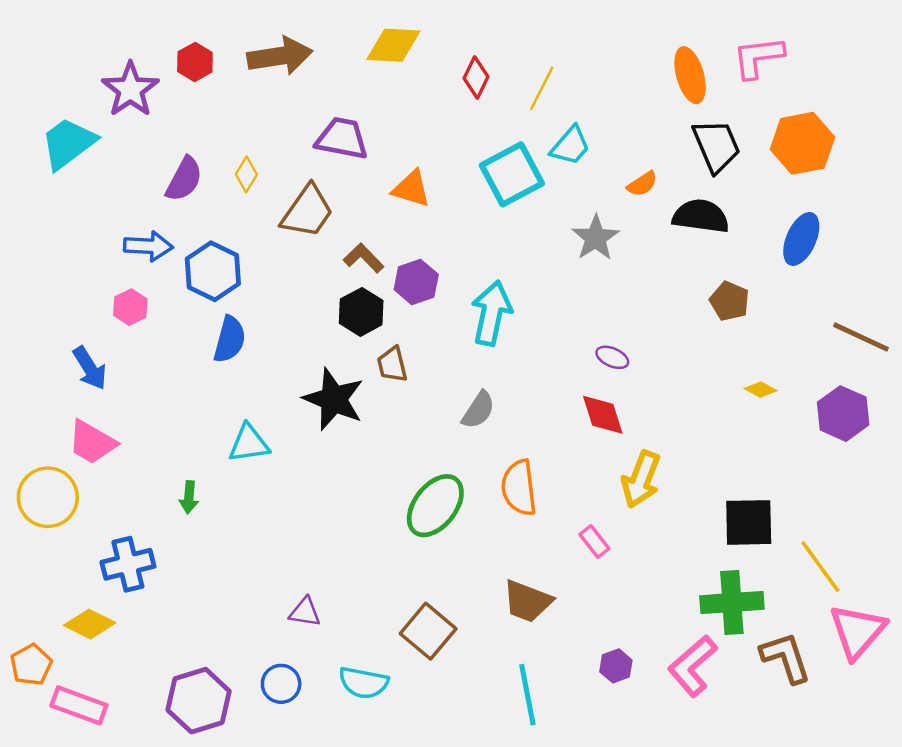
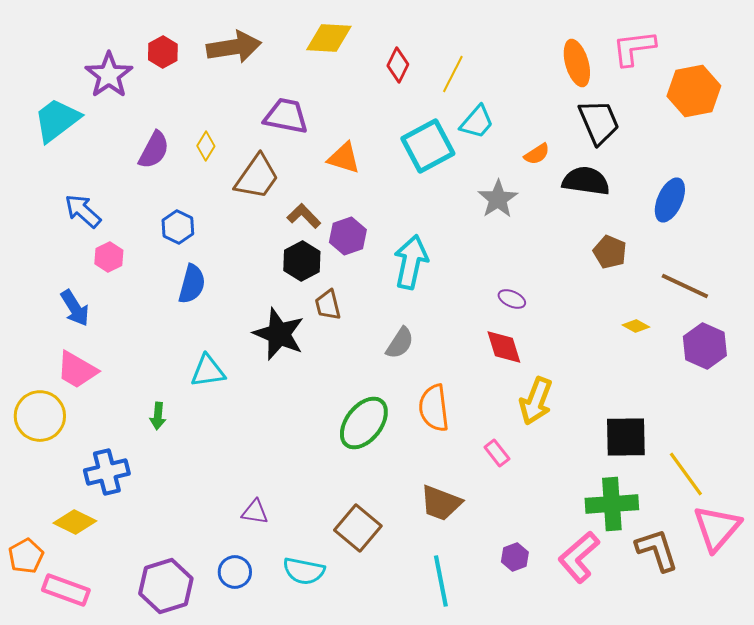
orange hexagon: (802, 143) -> (694, 91), moved
blue arrow: (148, 246) -> (83, 211), moved, turned -141
blue hexagon: (213, 271) -> (178, 227), size x0.7
brown line: (861, 337) -> (685, 286), moved

